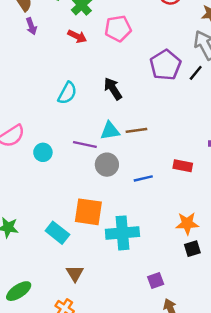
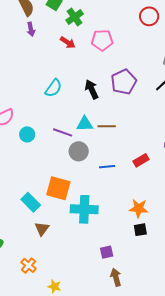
purple pentagon: (165, 65) -> (124, 82), moved
red rectangle: (183, 166) -> (141, 160), turned -49
brown triangle: (75, 273) -> (42, 229), moved

